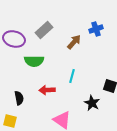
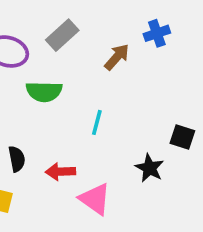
cyan line: (72, 76) -> (97, 122), moved
red arrow: (47, 90) -> (60, 172), moved

